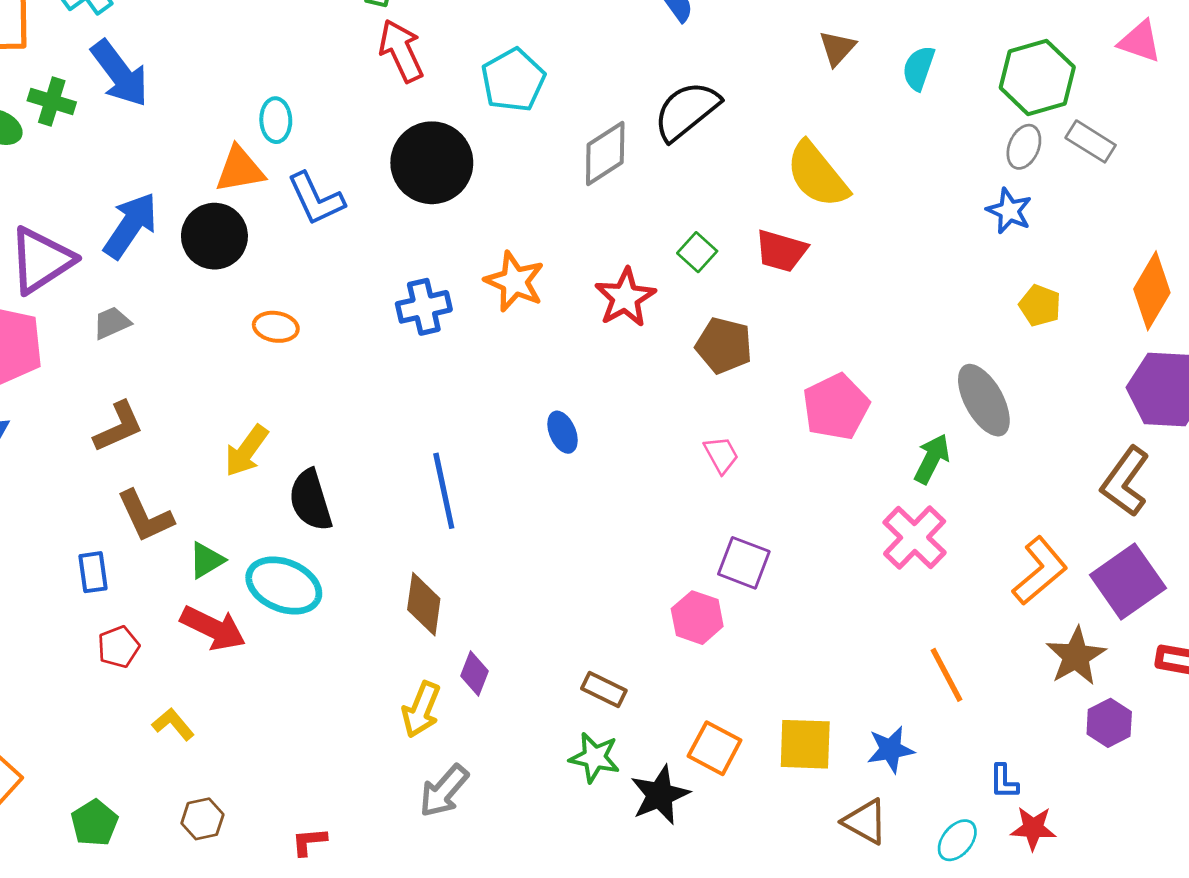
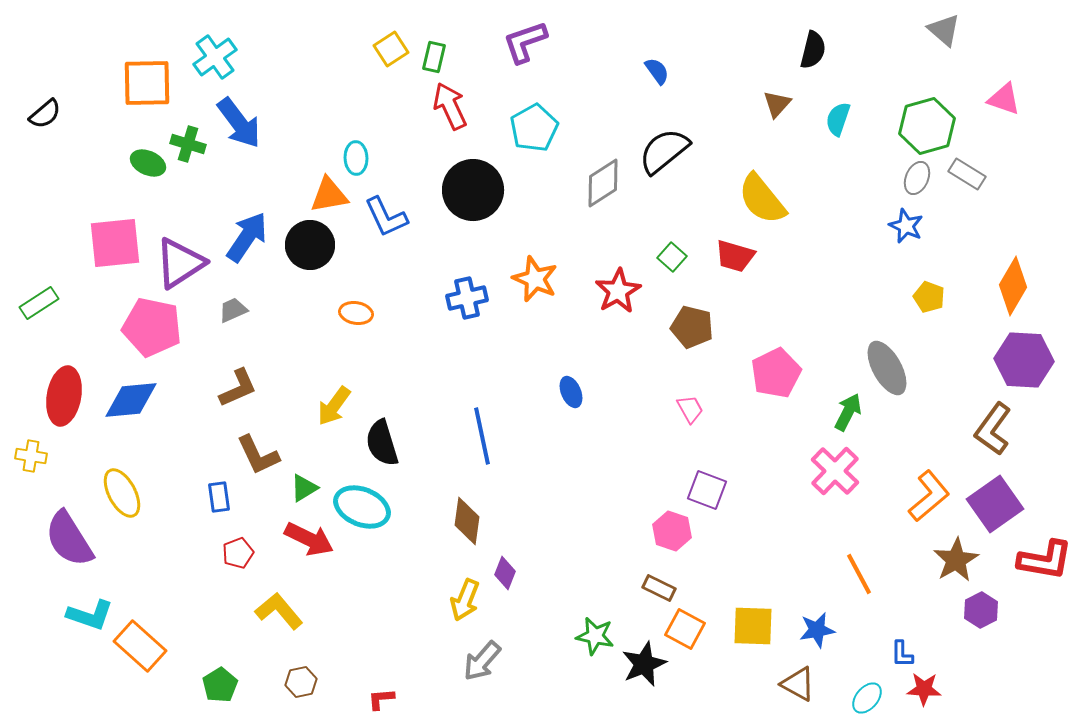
brown rectangle: (604, 690) -> (659, 588), moved
yellow L-shape: (173, 724) -> (279, 611), size x1.5

